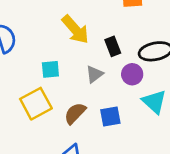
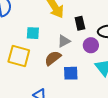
yellow square: (36, 104) -> (19, 56), turned 35
brown semicircle: (75, 113) -> (53, 58), moved

